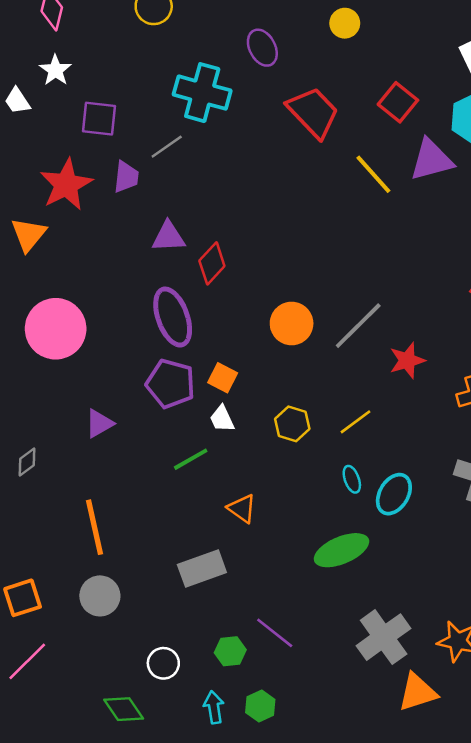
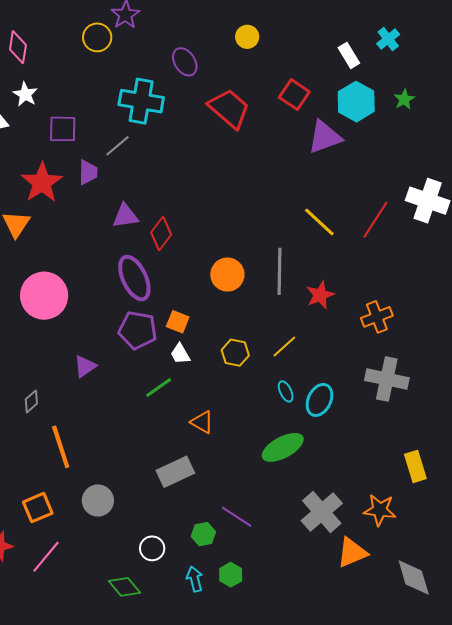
yellow line: (373, 174) -> (319, 222), moved
gray line: (358, 326) -> (280, 271), turned -39
orange line: (95, 527) -> (61, 447), moved

